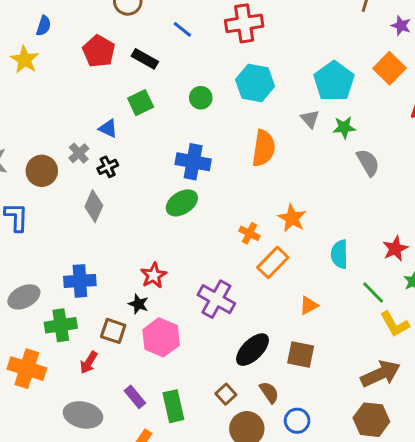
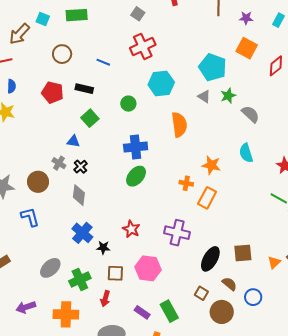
cyan semicircle: (339, 254) -> (246, 153), moved
blue cross: (80, 281) -> (82, 233), moved, turned -30
black star: (138, 304) -> (103, 248), moved
orange triangle: (309, 305) -> (274, 262), moved

